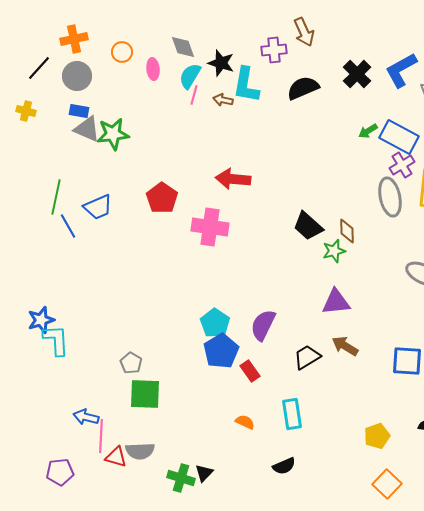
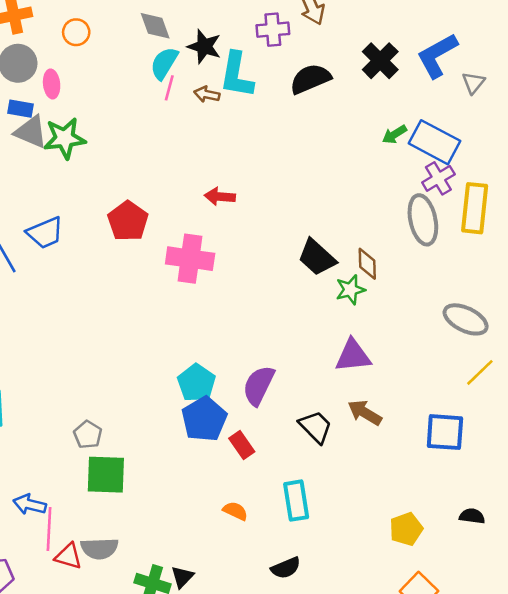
pink ellipse: (153, 69) -> (52, 84), moved
red arrow: (233, 179) -> (220, 197), size x0.7
black trapezoid: (307, 357) -> (316, 427), turned 76

